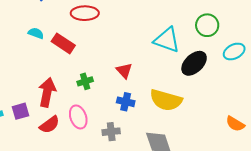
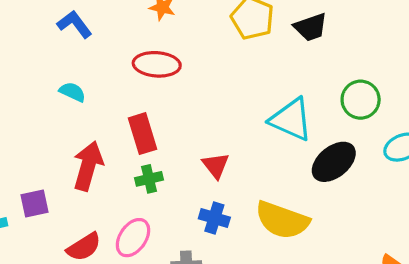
red rectangle: (63, 43) -> (142, 134), moved, turned 35
red arrow: (47, 92) -> (88, 166), moved
purple square: (21, 111) -> (35, 203), moved
pink ellipse: (78, 117) -> (133, 238), turned 50

